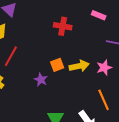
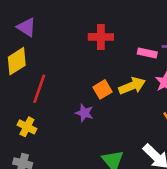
pink rectangle: (99, 15) -> (147, 53), moved

